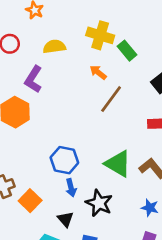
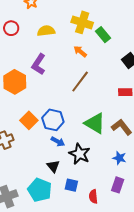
purple L-shape: (33, 79) -> (39, 64), moved
brown line: (111, 99) -> (80, 82), moved
blue arrow: (71, 188) -> (58, 142), turned -48
orange square: (30, 201) -> (29, 120), moved

